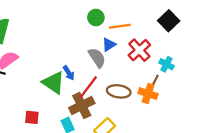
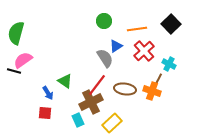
orange line: (120, 26) -> (137, 29), moved
blue arrow: (69, 73) -> (48, 93), moved
green triangle: (54, 83) -> (65, 81), size x0.7

